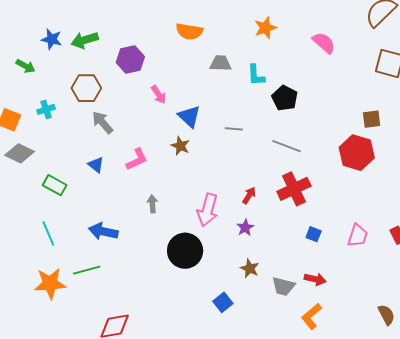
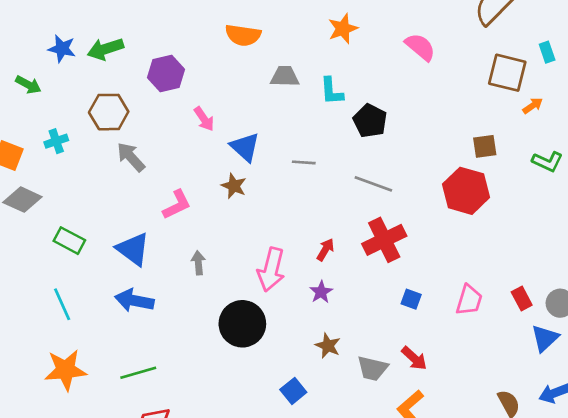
blue triangle: (96, 165) -> (133, 249), moved, size x1.6
green line: (87, 270) -> (138, 373), moved
red arrow: (315, 279) -> (414, 358), turned 30

